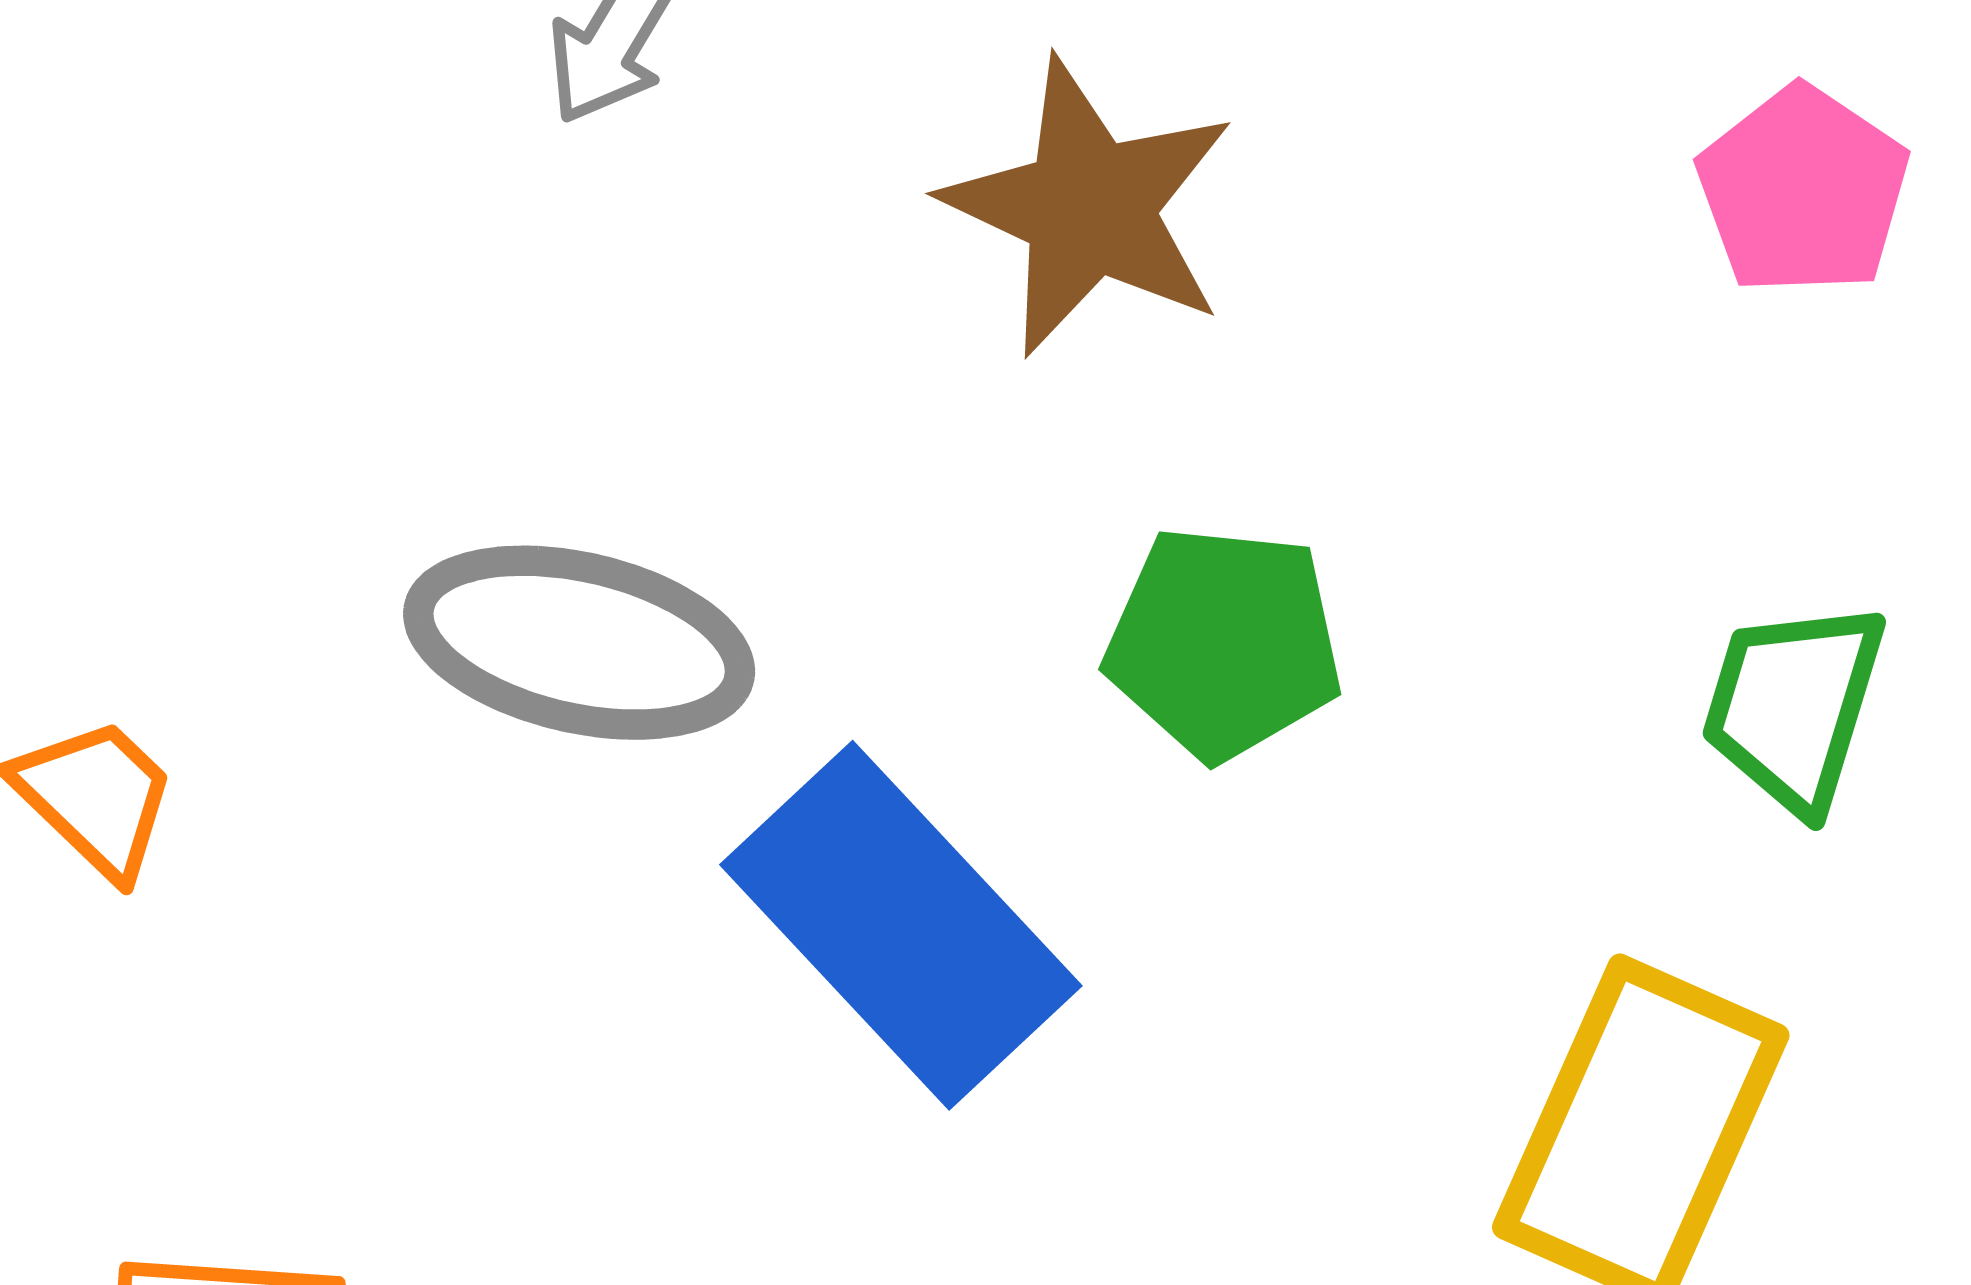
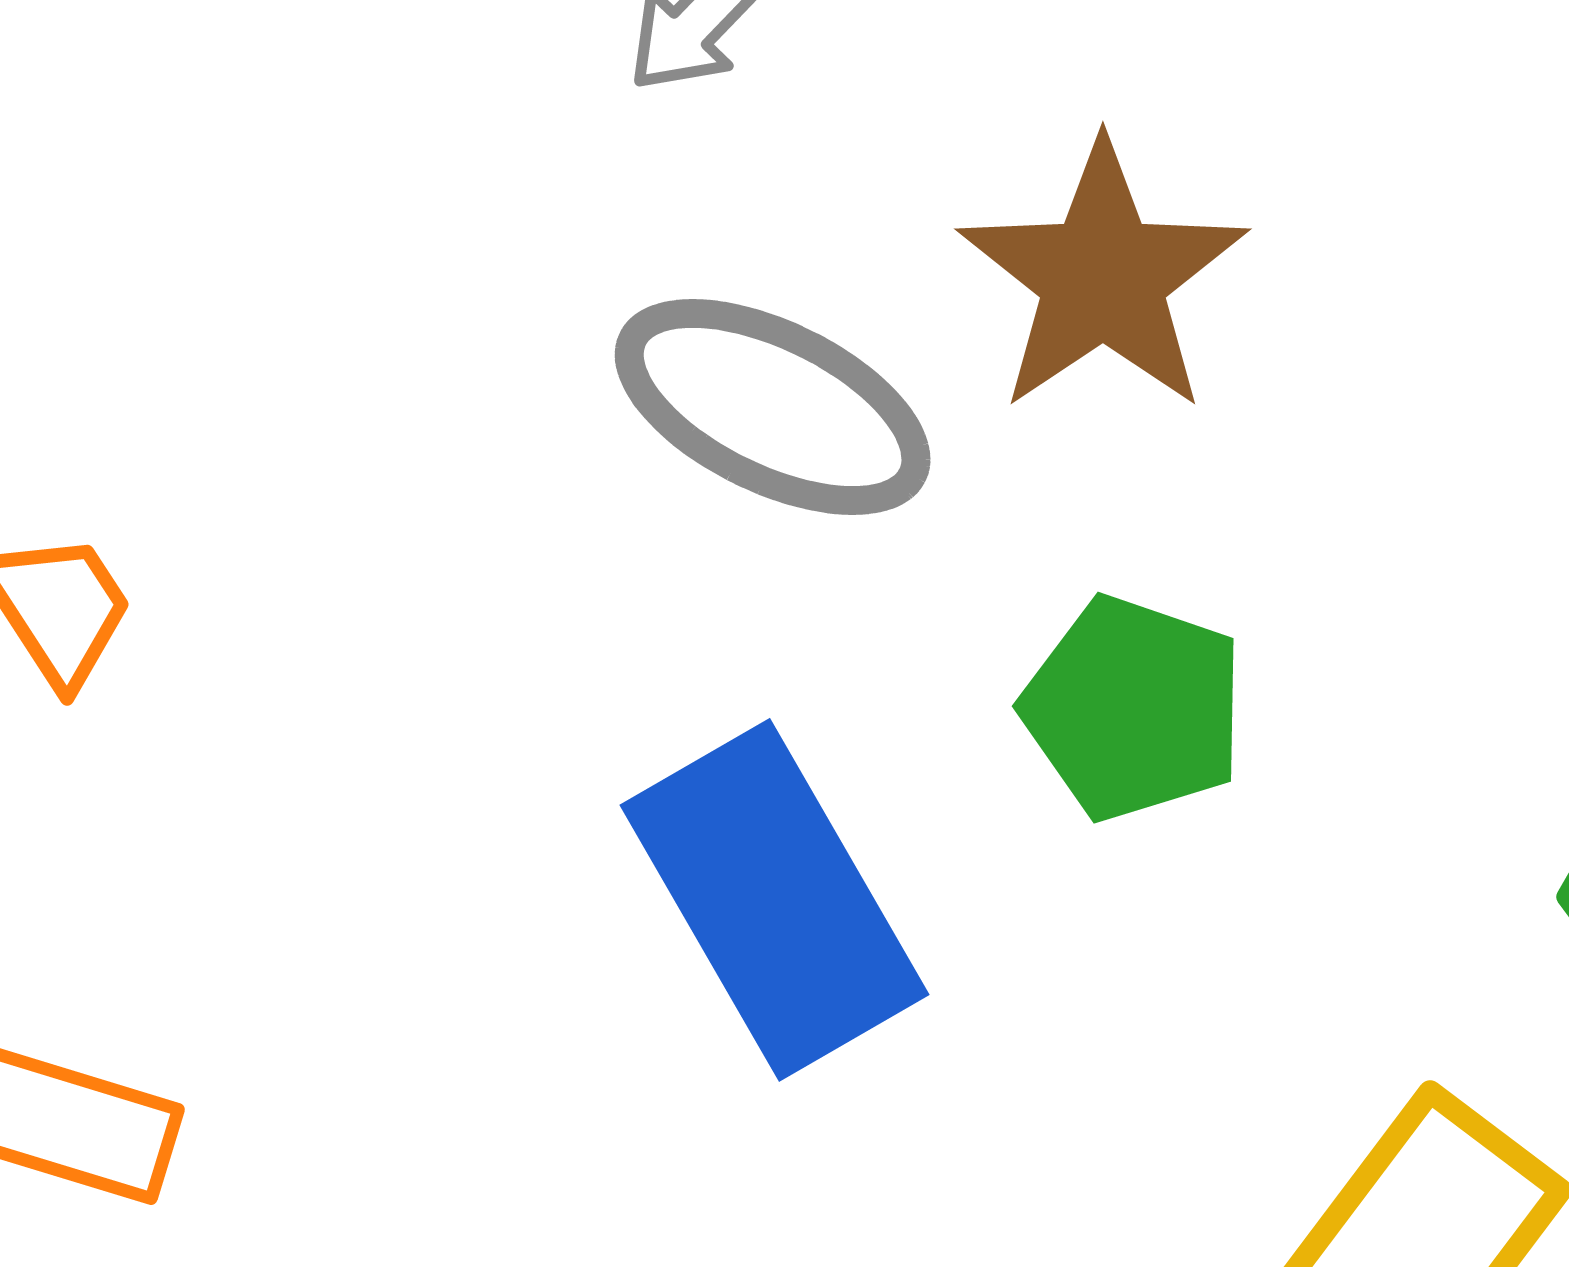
gray ellipse: (579, 643) -> (773, 407), moved

